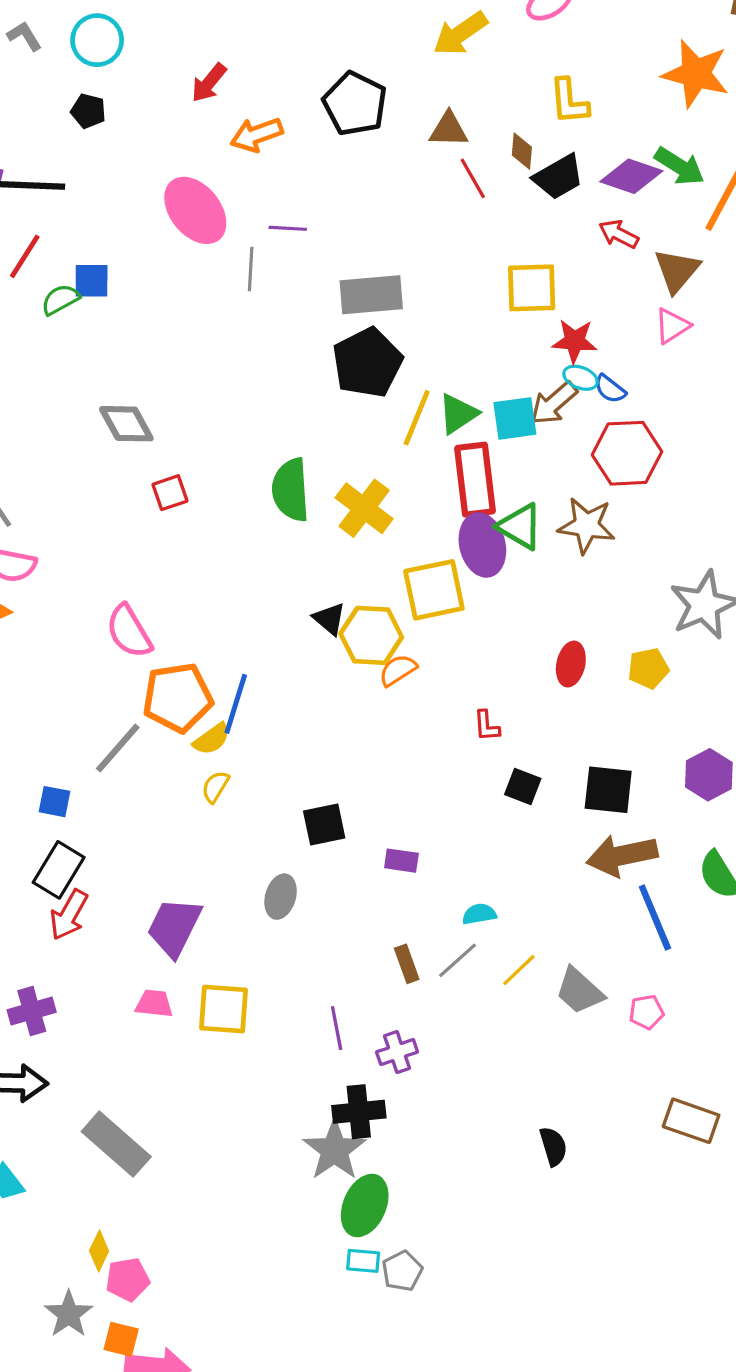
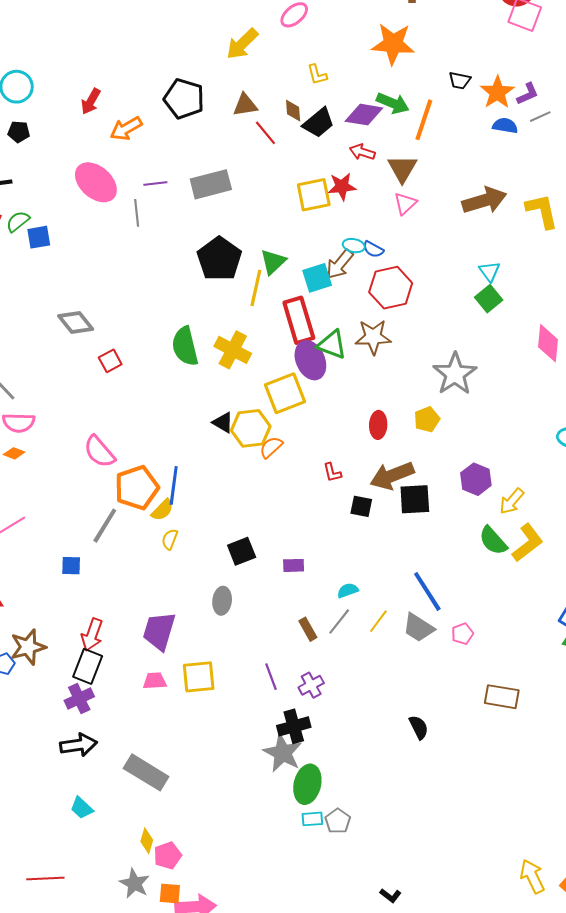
yellow L-shape: (569, 101) -> (317, 75), size x0.7
gray rectangle: (371, 295) -> (211, 184), moved
green semicircle: (60, 300) -> (18, 221), moved
red star: (575, 341) -> (342, 186), moved
green triangle: (458, 414) -> (273, 262), moved
brown arrow: (622, 855) -> (392, 476), moved
black rectangle: (59, 870) -> (88, 666), moved
blue line: (655, 917) -> (427, 591), moved

